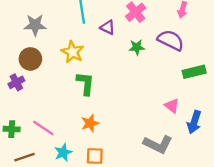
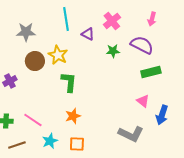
brown circle: (30, 59) -> (35, 61), moved
green rectangle: (194, 72) -> (151, 72), moved

